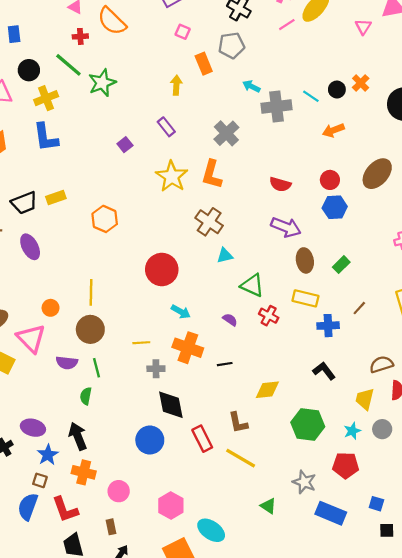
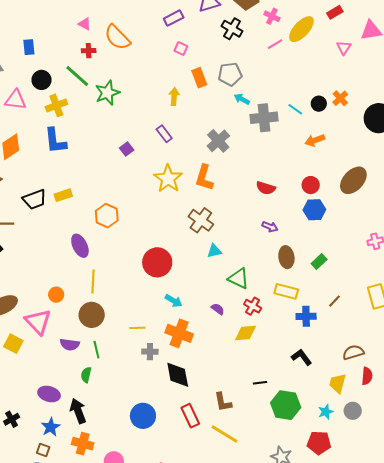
gray pentagon: (231, 45) -> (230, 74), moved
purple arrow: (286, 227) -> (270, 227), size x0.6
purple ellipse: (30, 247) -> (80, 246), moved
black line: (225, 364) -> (260, 383), moved
yellow diamond: (267, 390) -> (246, 333), moved
black diamond: (171, 405) -> (178, 375), moved
purple ellipse: (33, 428) -> (49, 394), moved

